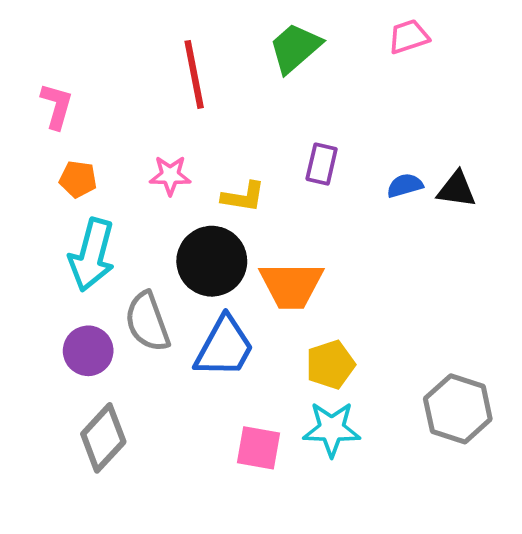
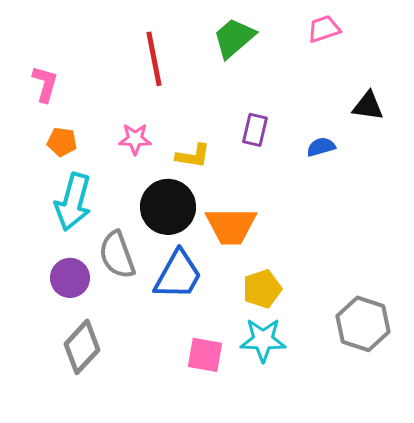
black triangle: (457, 189) -> (368, 106), moved

